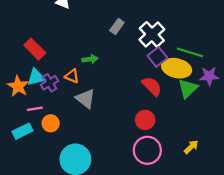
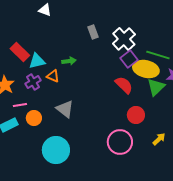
gray rectangle: (117, 27) -> (93, 32), turned -56
cyan triangle: (36, 77) -> (37, 61), moved
gray triangle: (85, 99) -> (65, 109), moved
red circle: (145, 120) -> (136, 115), moved

